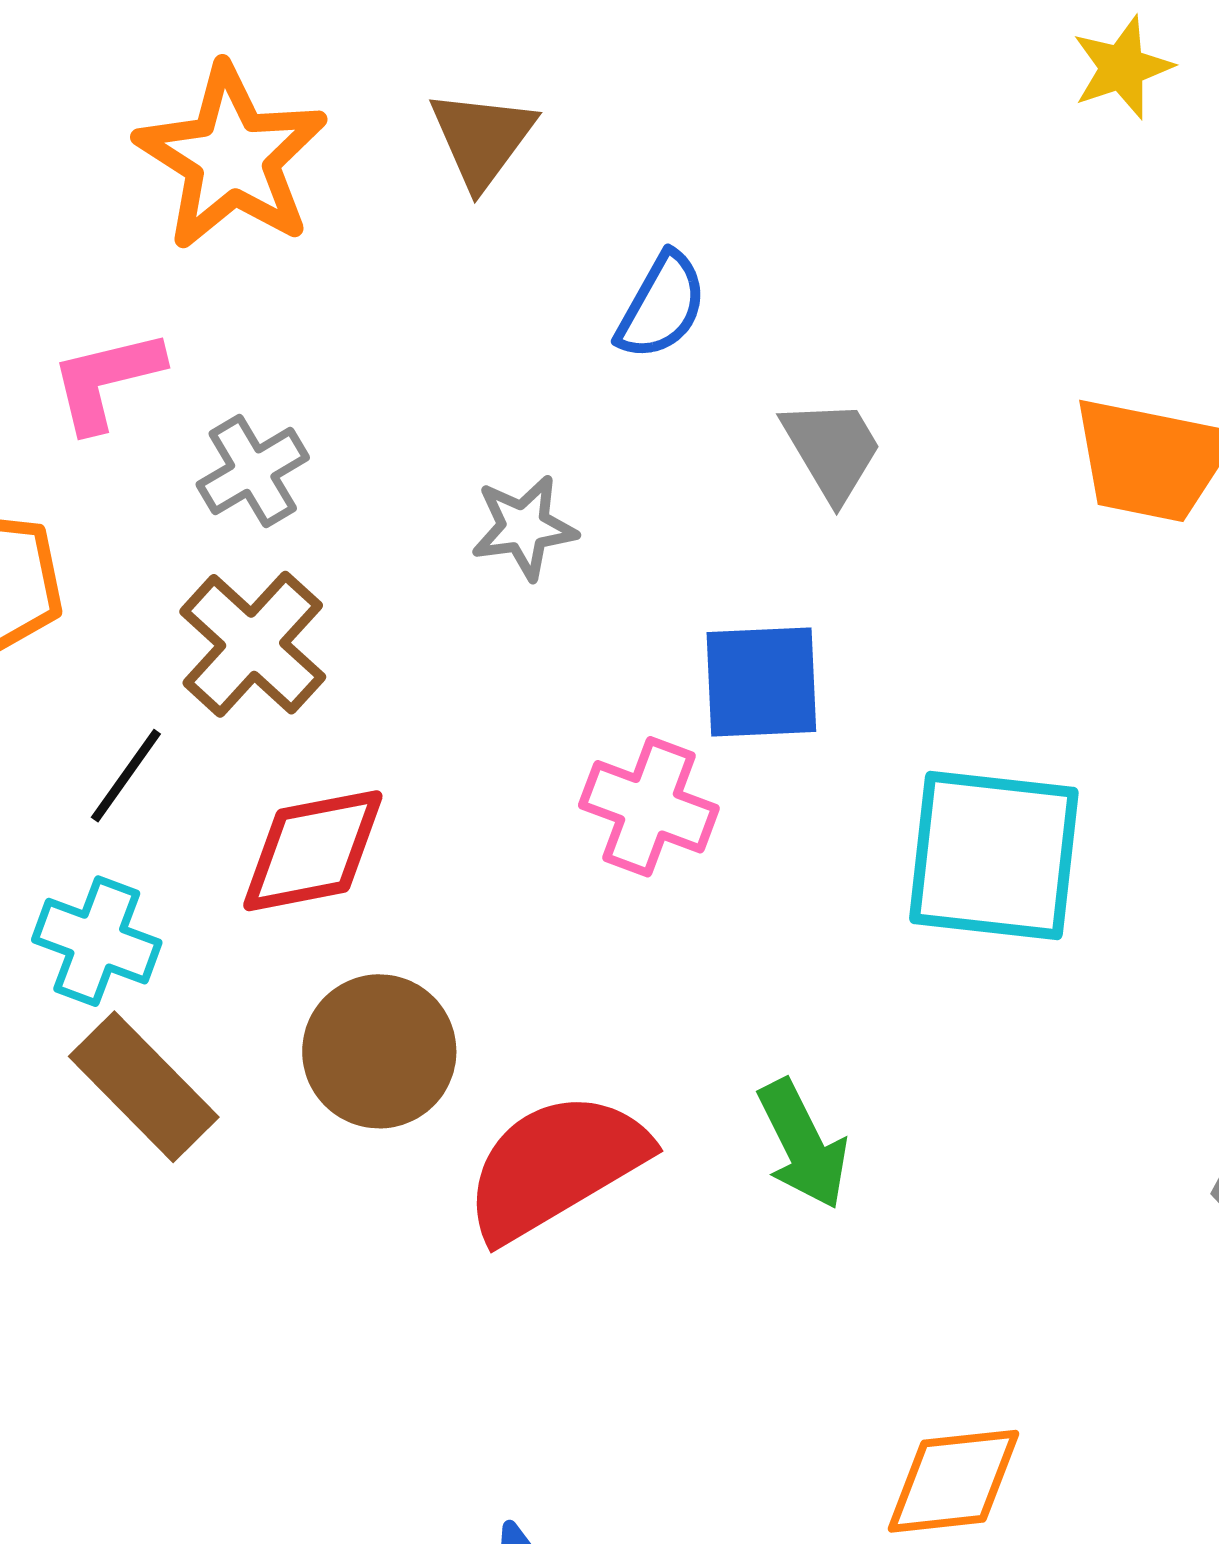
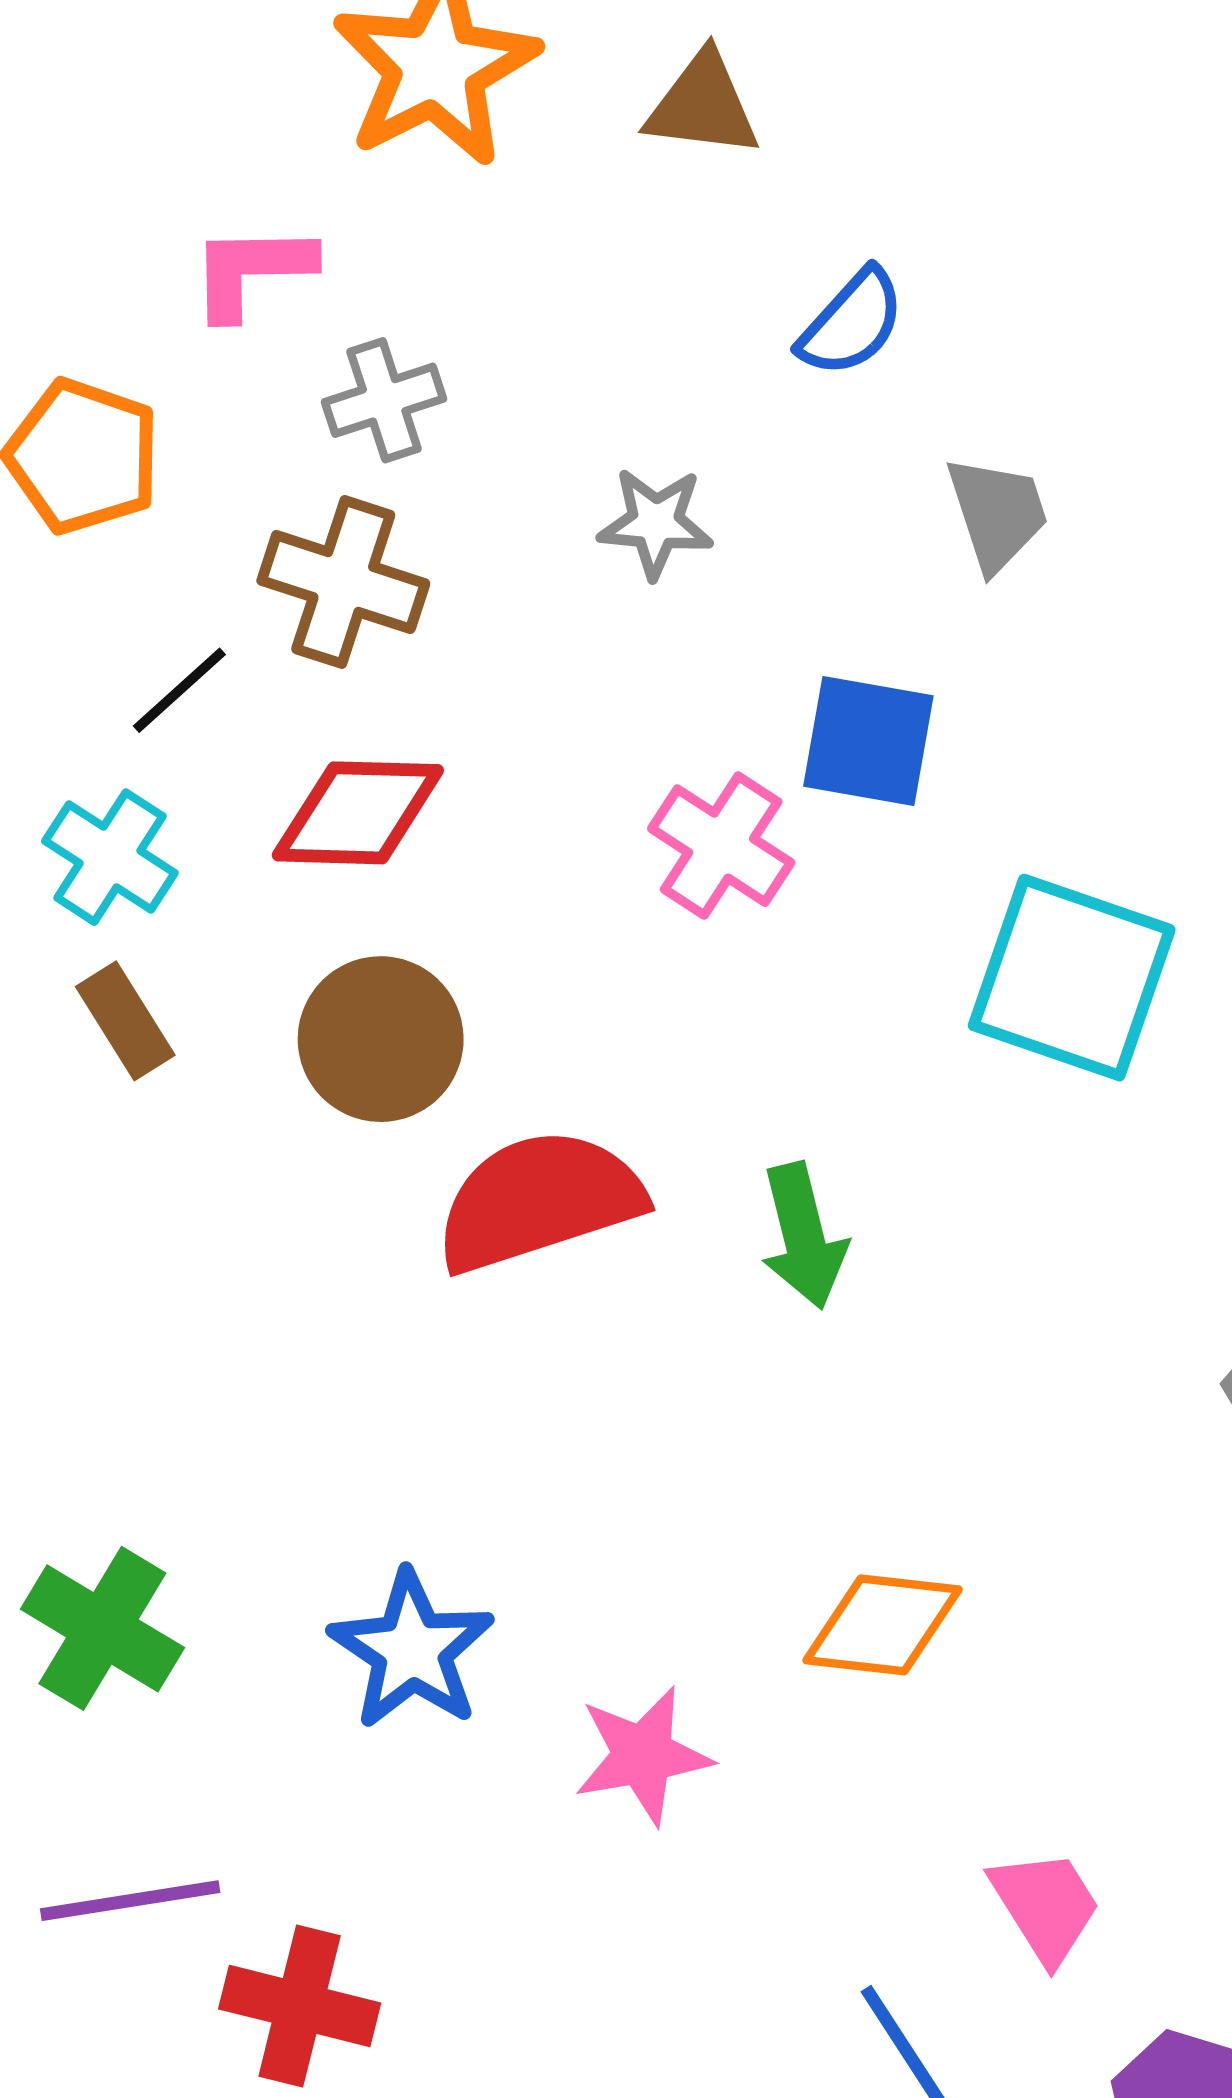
brown triangle: (482, 139) -> (703, 105), turned 48
brown cross: (253, 644) -> (343, 582), turned -37
brown rectangle: (144, 1087) -> (125, 1021), size x0.7

